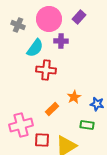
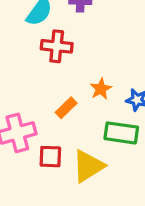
green rectangle: (87, 125) -> (121, 133), size x1.5

